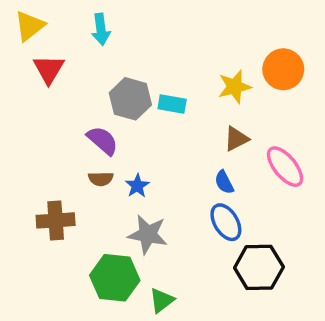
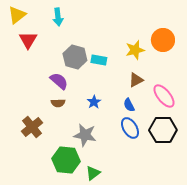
blue star: (137, 186) -> (94, 102), moved
brown cross: (56, 220) -> (32, 127), turned -35
black hexagon: (259, 267) -> (163, 130), moved

